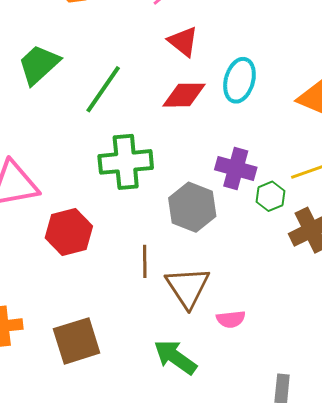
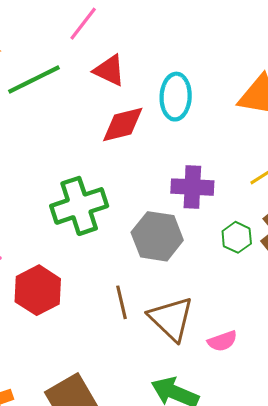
green line: (103, 89) -> (34, 79), moved, turned 42
green hexagon: (270, 196) -> (237, 237), moved

